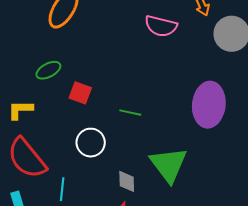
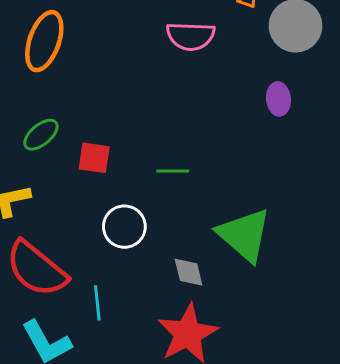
purple ellipse: (209, 105) -> (278, 99), moved, size x0.5

